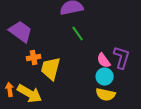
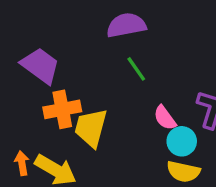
orange cross: (34, 58) -> (62, 109), size x1.5
pink semicircle: (104, 61) -> (165, 118), moved

